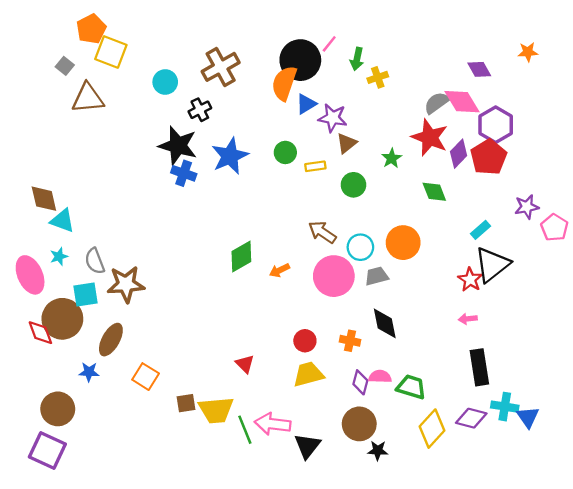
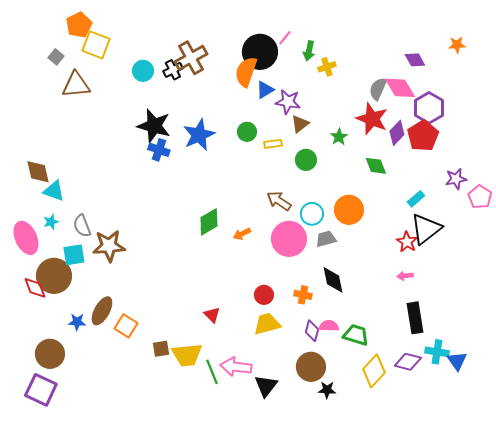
gray semicircle: (437, 103) -> (378, 89), turned -30
black cross: (200, 110) -> (173, 70), moved
brown ellipse: (111, 340) -> (102, 311), moved

